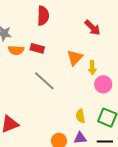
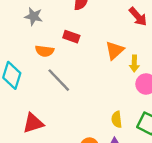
orange semicircle: (16, 50) -> (45, 51), moved
gray line: (44, 81) -> (59, 80), moved

